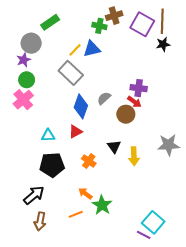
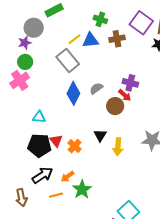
brown cross: (114, 16) -> (117, 39), moved
red triangle: (75, 132) -> (56, 141), moved, turned -48
orange arrow: (85, 193) -> (68, 176), turned -80
black arrow: (34, 195) -> (42, 175), moved
brown arrow: (40, 221) -> (21, 198), turned -30

